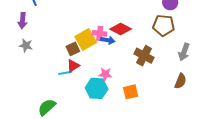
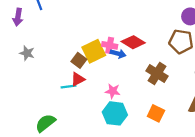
purple arrow: (22, 21) -> (18, 17), moved
brown square: (73, 49) -> (79, 60), turned -32
cyan hexagon: (97, 88) -> (115, 113), moved
orange square: (131, 92) -> (156, 113), moved, turned 35

